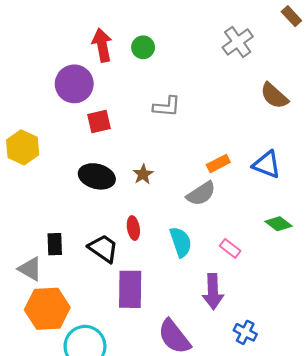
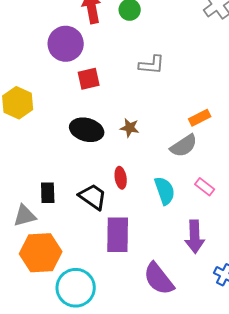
brown star: (143, 174) -> (130, 128), turned -30
pink rectangle: (230, 248) -> (205, 187), moved
gray triangle: (30, 269) -> (25, 216), turned -45

